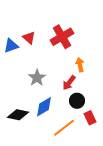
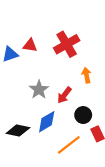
red triangle: (29, 38) -> (30, 45), turned -32
red arrow: (69, 83) -> (64, 95), moved

